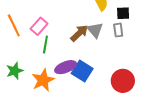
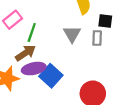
brown arrow: (79, 33) -> (25, 53), moved
green line: (45, 45) -> (32, 32), moved

